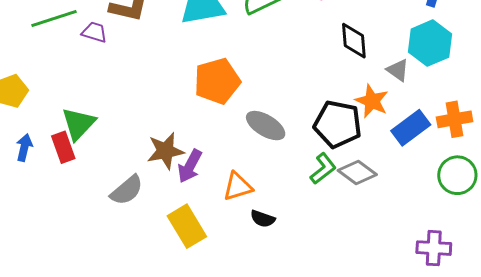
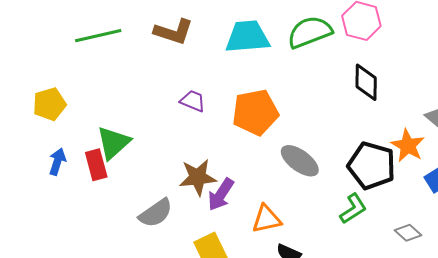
purple trapezoid: (94, 32) -> (193, 101), moved
black diamond: (354, 41) -> (366, 82), moved
gray diamond: (357, 173) -> (408, 233), moved, size x0.7

